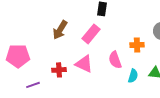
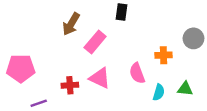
brown arrow: (60, 30) -> (71, 24), moved
pink rectangle: (91, 34) -> (95, 42), moved

